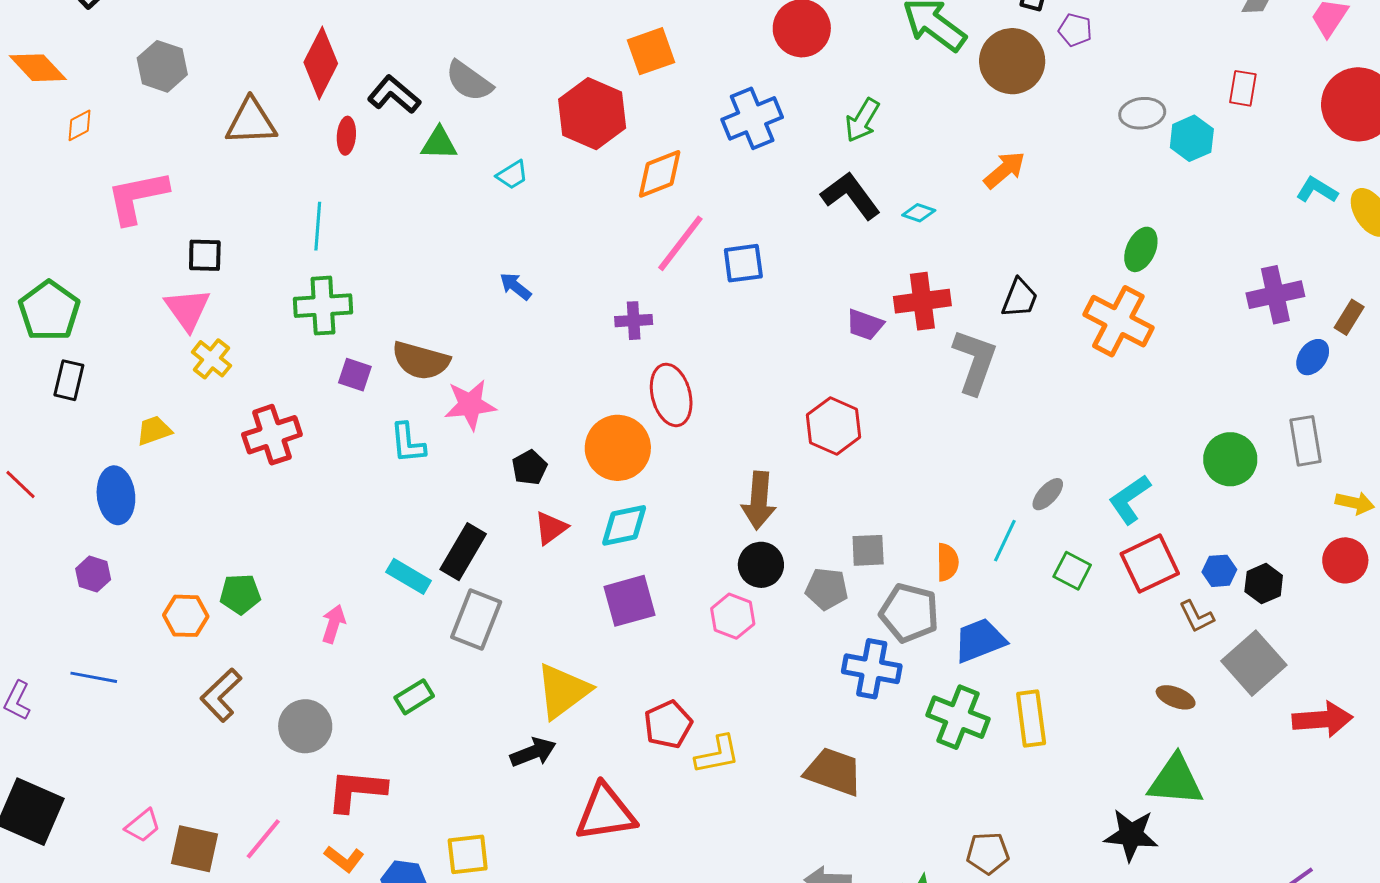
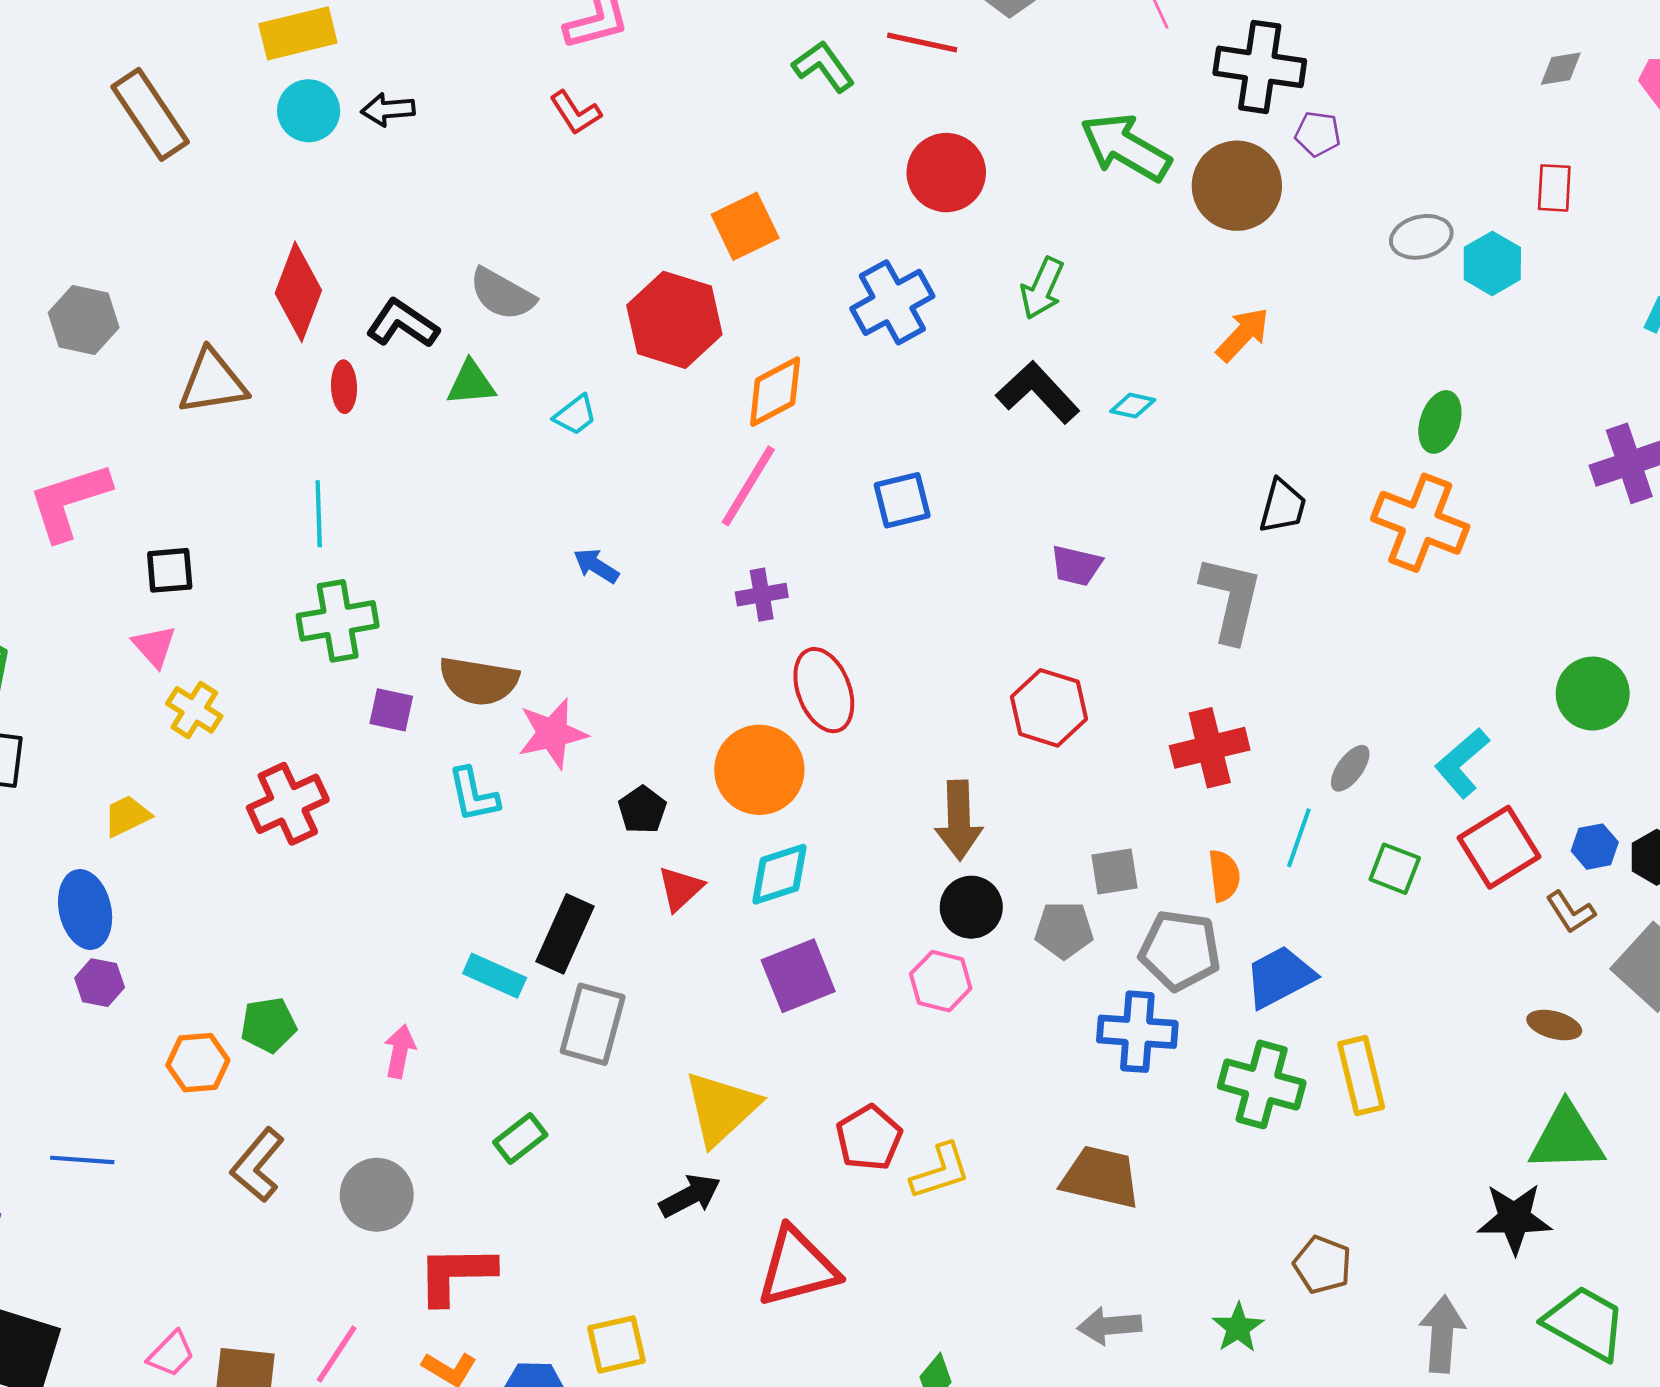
pink line: (680, 243) -> (748, 486), moved
red cross: (922, 301) -> (1210, 748), moved
pink triangle: (187, 309) -> (154, 646), size x0.7
purple hexagon: (93, 574) -> (100, 983), moved
brown pentagon: (988, 853) -> (1322, 1265), turned 30

